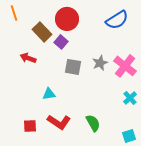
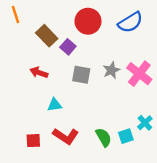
red circle: (67, 19) -> (88, 21), moved
red arrow: (28, 58) -> (39, 73), moved
cyan cross: (130, 98) -> (145, 123), moved
cyan square: (129, 136) -> (126, 136), moved

